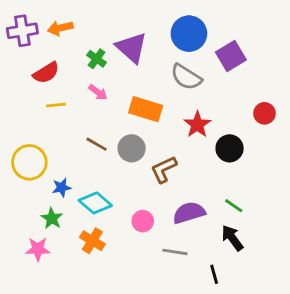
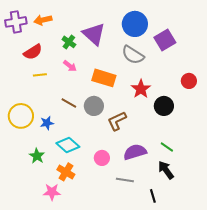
blue star: (62, 188) -> (47, 123), moved
pink star: (38, 249) -> (52, 192), moved

